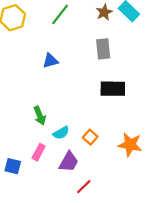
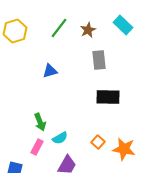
brown star: (104, 12) -> (88, 30), moved
orange square: (90, 137) -> (98, 142), moved
pink rectangle: (39, 152) -> (37, 147), moved

